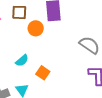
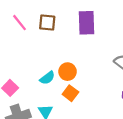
orange circle: (36, 28) -> (68, 72), moved

